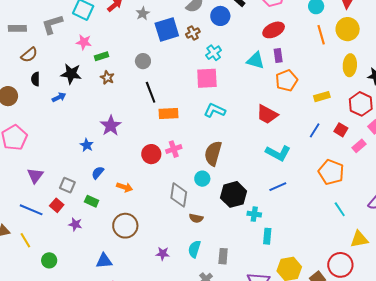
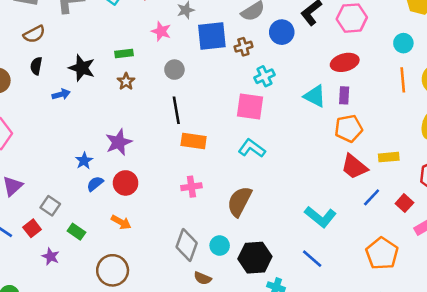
pink star: (84, 42) -> (161, 31), moved
red trapezoid: (267, 114) -> (354, 167), moved
red circle: (151, 154) -> (126, 183), moved
blue semicircle: (98, 173) -> (95, 184), moved
cyan circle: (202, 179) -> (220, 246), moved
blue line: (278, 187) -> (312, 259), turned 54

